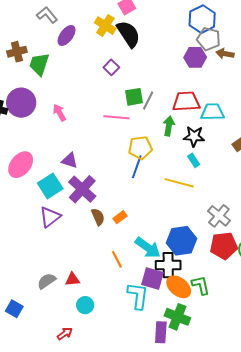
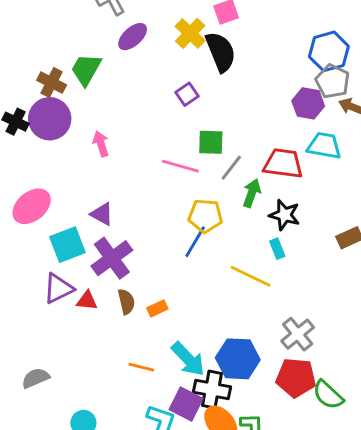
brown cross: (17, 52) -> (52, 83), moved, turned 30
gray line: (148, 101) -> (231, 168), moved
cyan trapezoid: (212, 112) -> (324, 146), moved
orange line: (117, 259) -> (141, 367), turned -60
red triangle: (72, 279) -> (87, 301), moved

